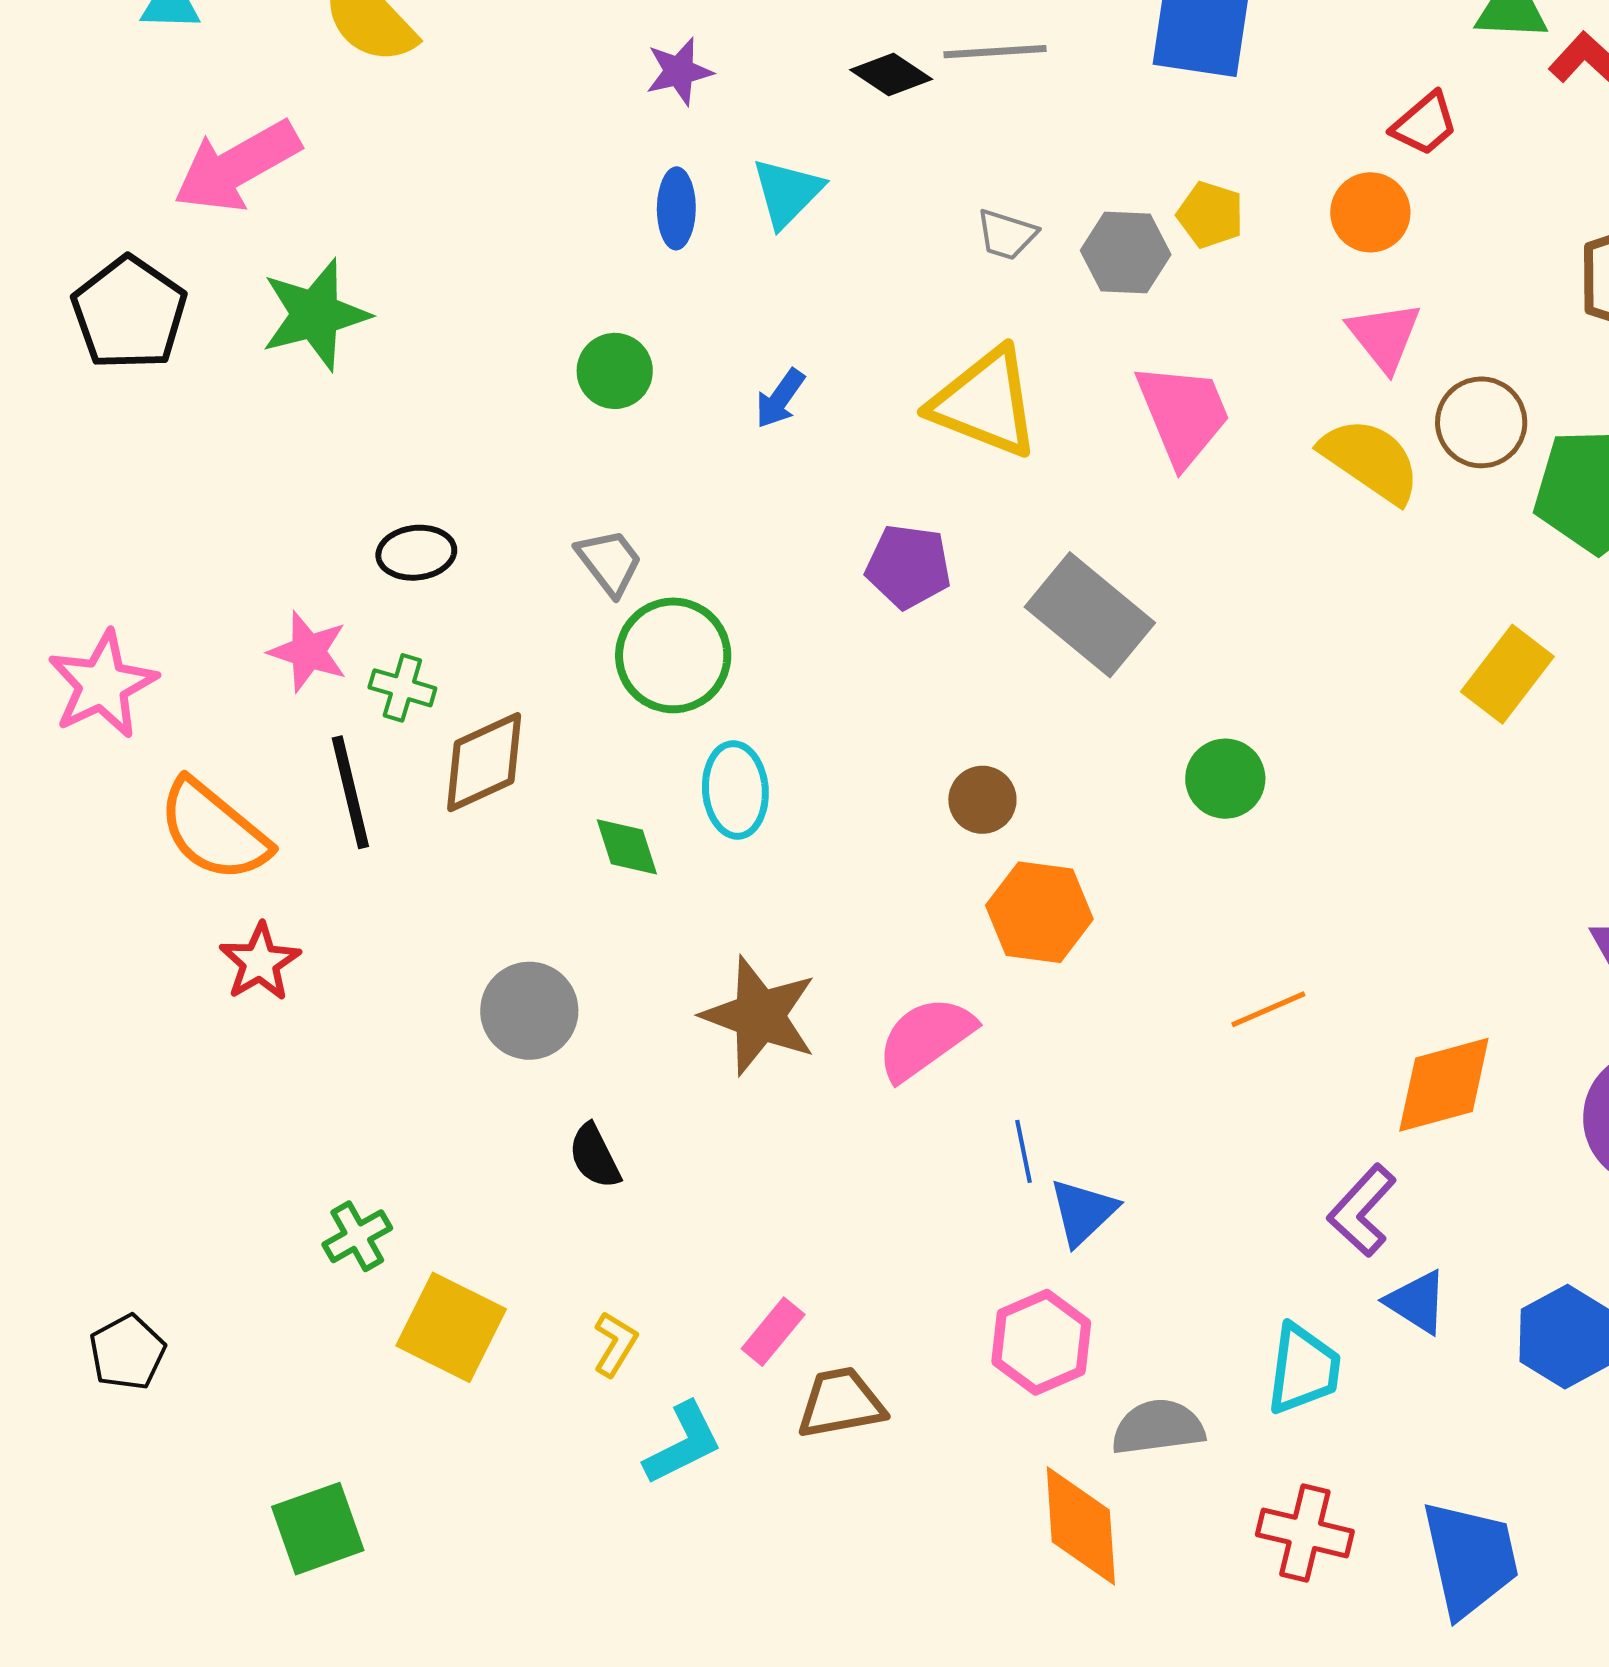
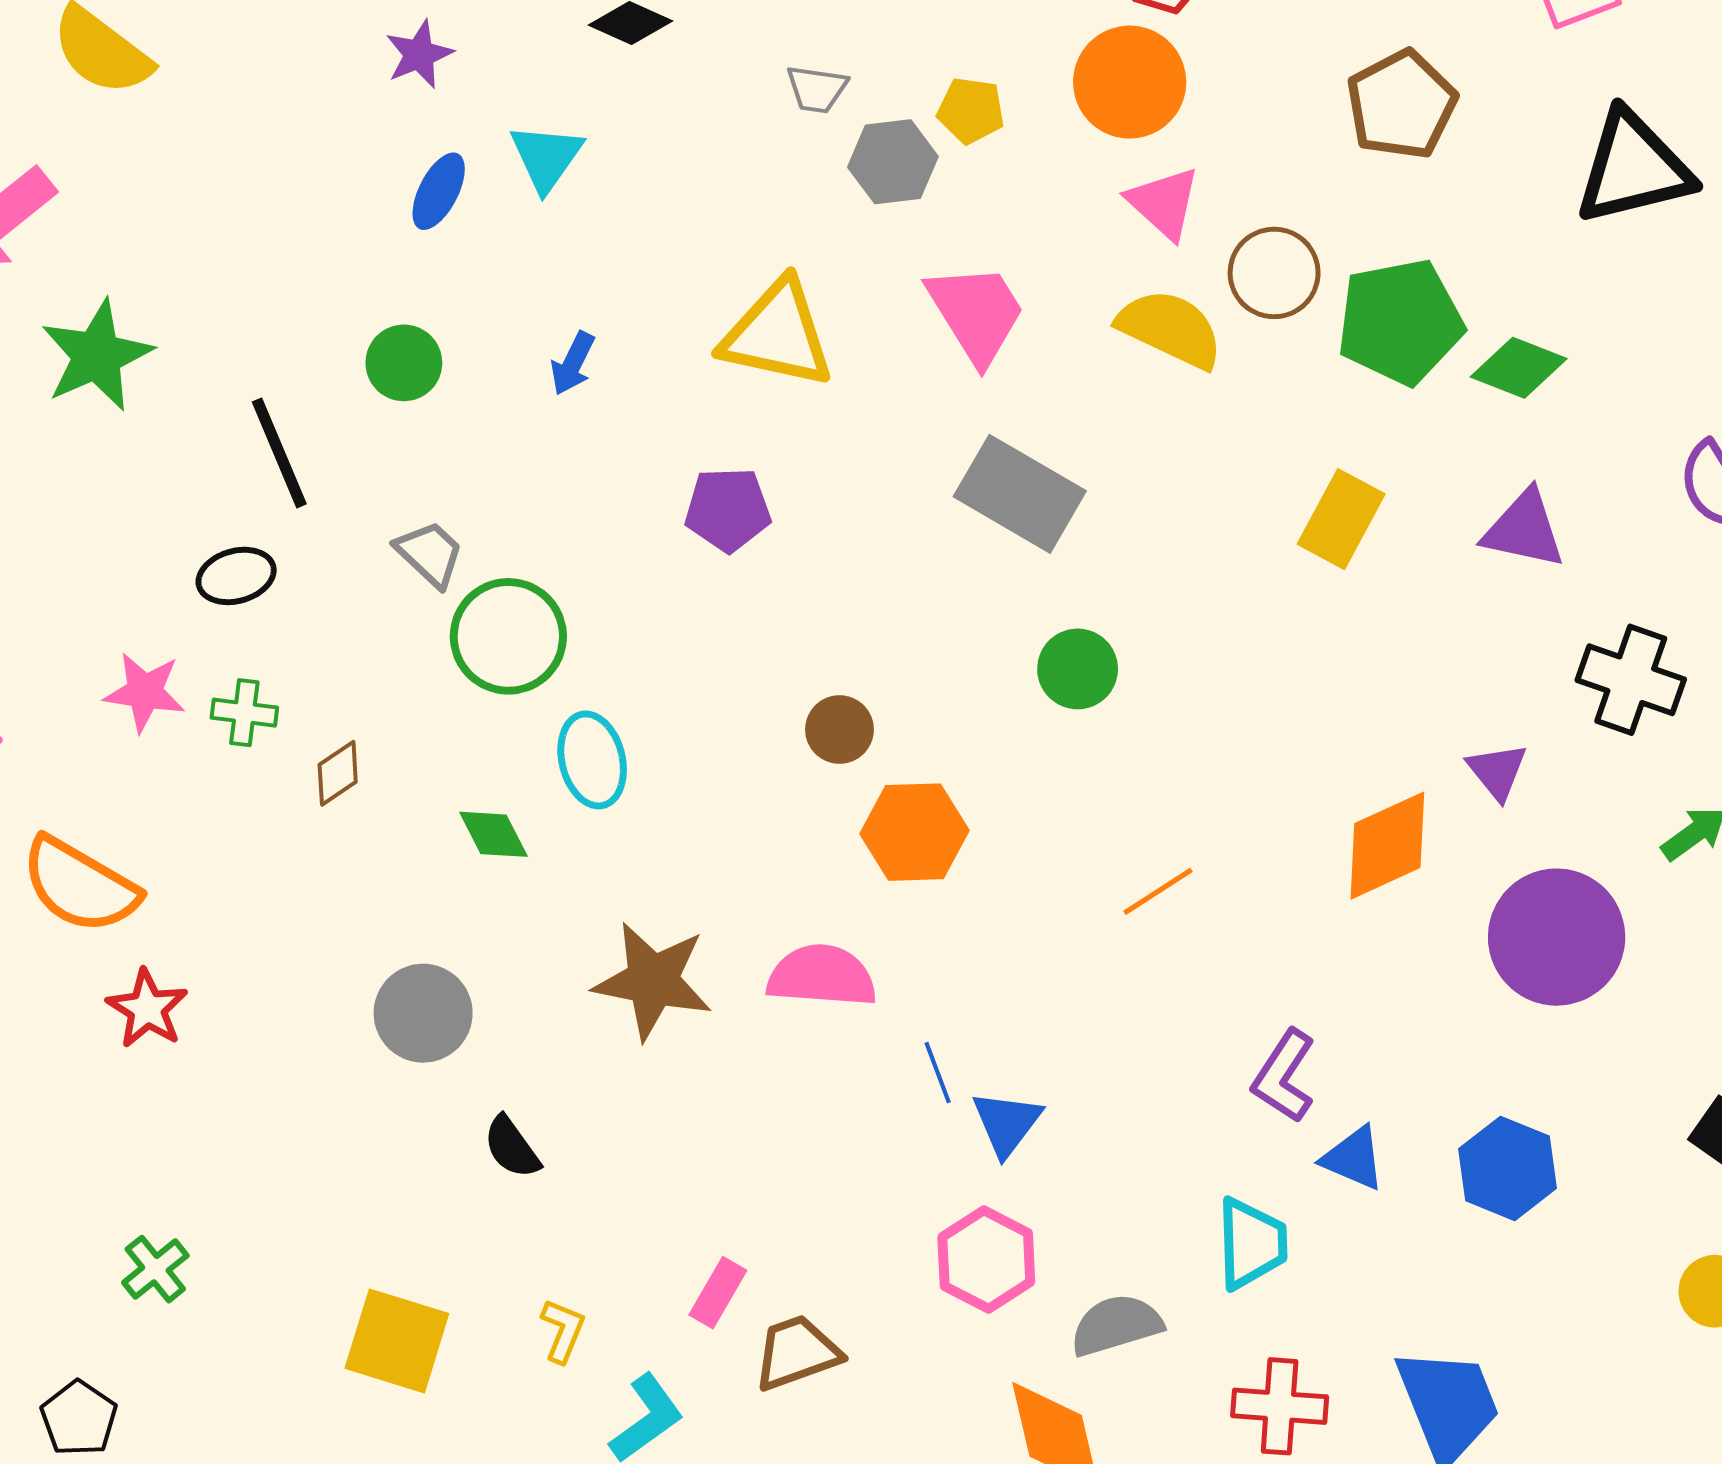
blue ellipse: (676, 208) -> (439, 191), turned 36
orange circle: (1370, 212) -> (1130, 82), size x1.4
gray trapezoid: (1007, 235) -> (817, 89), moved
gray rectangle: (1090, 615) -> (1020, 494), moved
brown diamond: (484, 762) -> (338, 773), size x0.6
black line: (350, 792) -> (279, 453), moved
pink semicircle: (926, 1038) -> (822, 976), turned 49
orange diamond: (1444, 1085) -> (1387, 846), moved
green cross: (357, 1236) -> (155, 1269), moved

